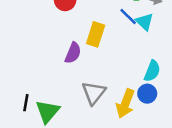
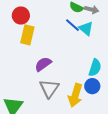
yellow rectangle: (96, 34) -> (27, 35), moved
purple semicircle: (73, 53) -> (43, 64), moved, turned -144

